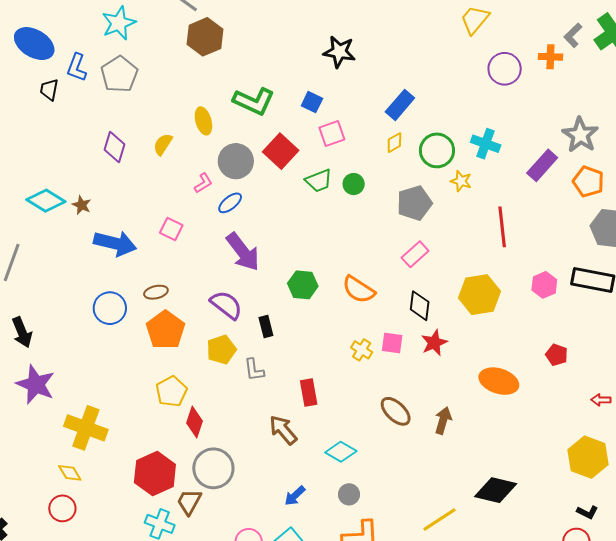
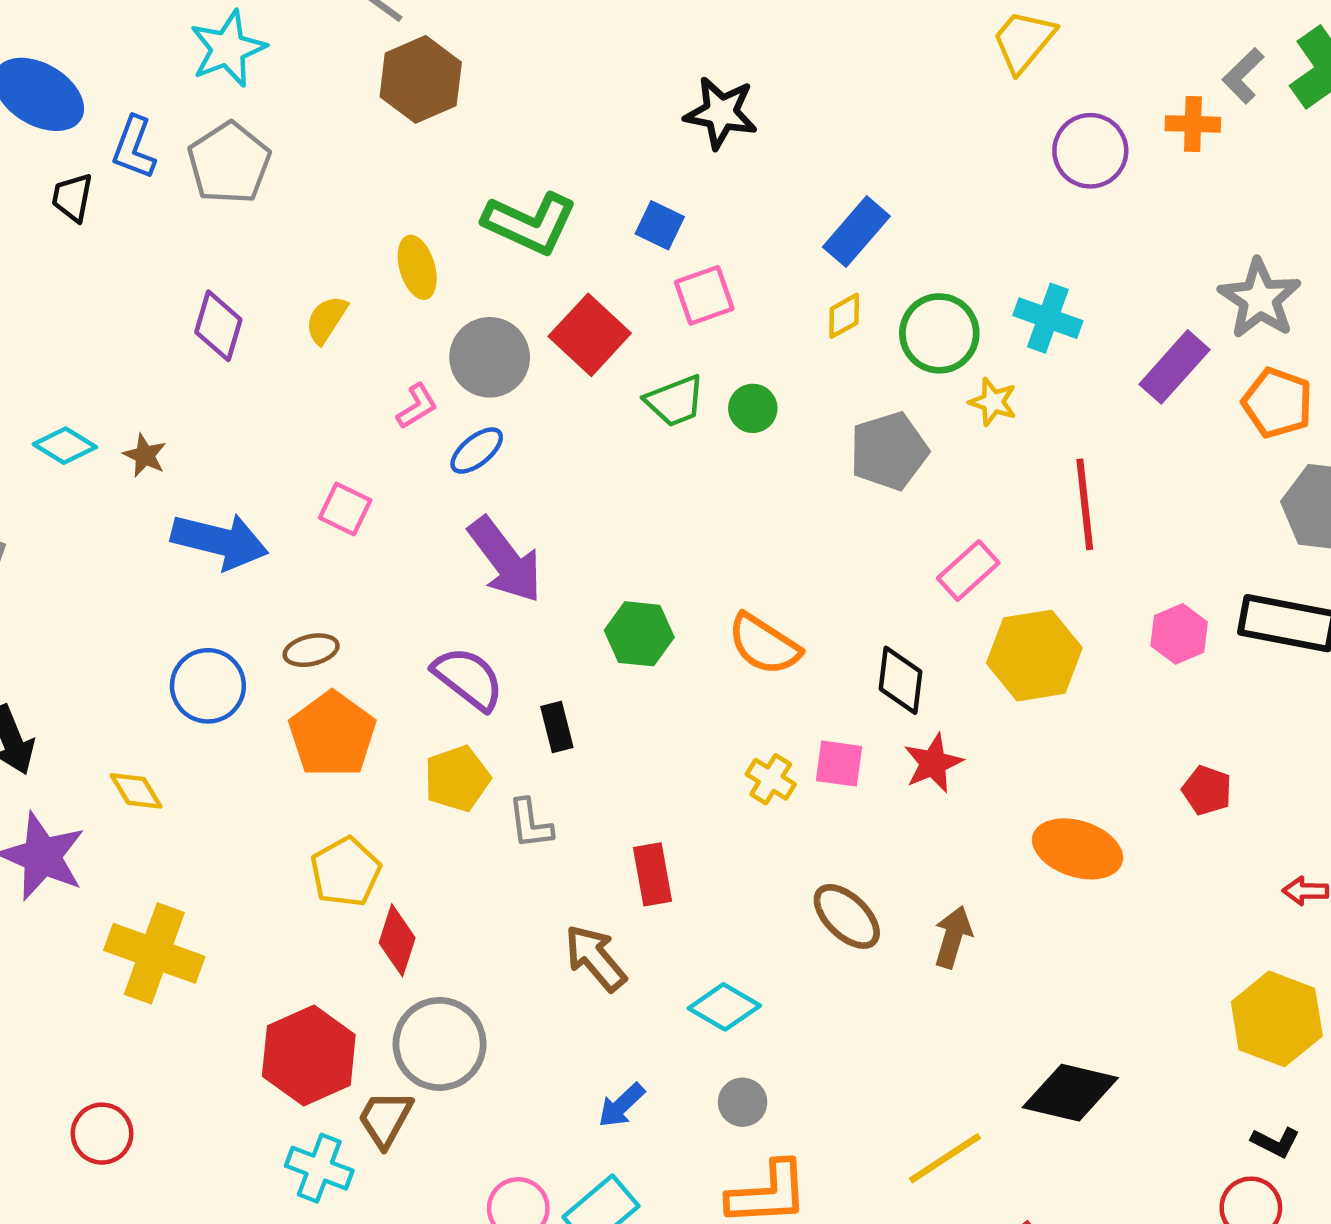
cyan diamond: (46, 201) -> (65, 446), size x0.7
pink rectangle: (415, 254) -> (968, 571), moved
yellow diamond: (70, 473) -> (136, 791), moved

